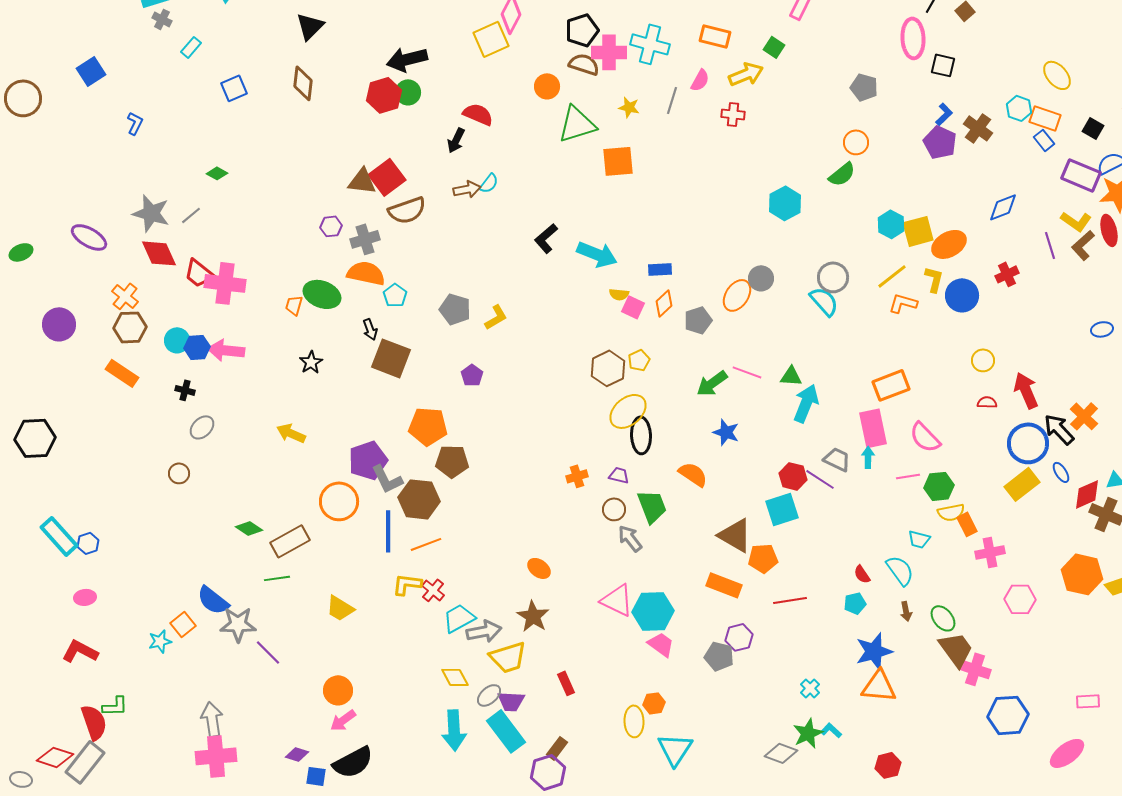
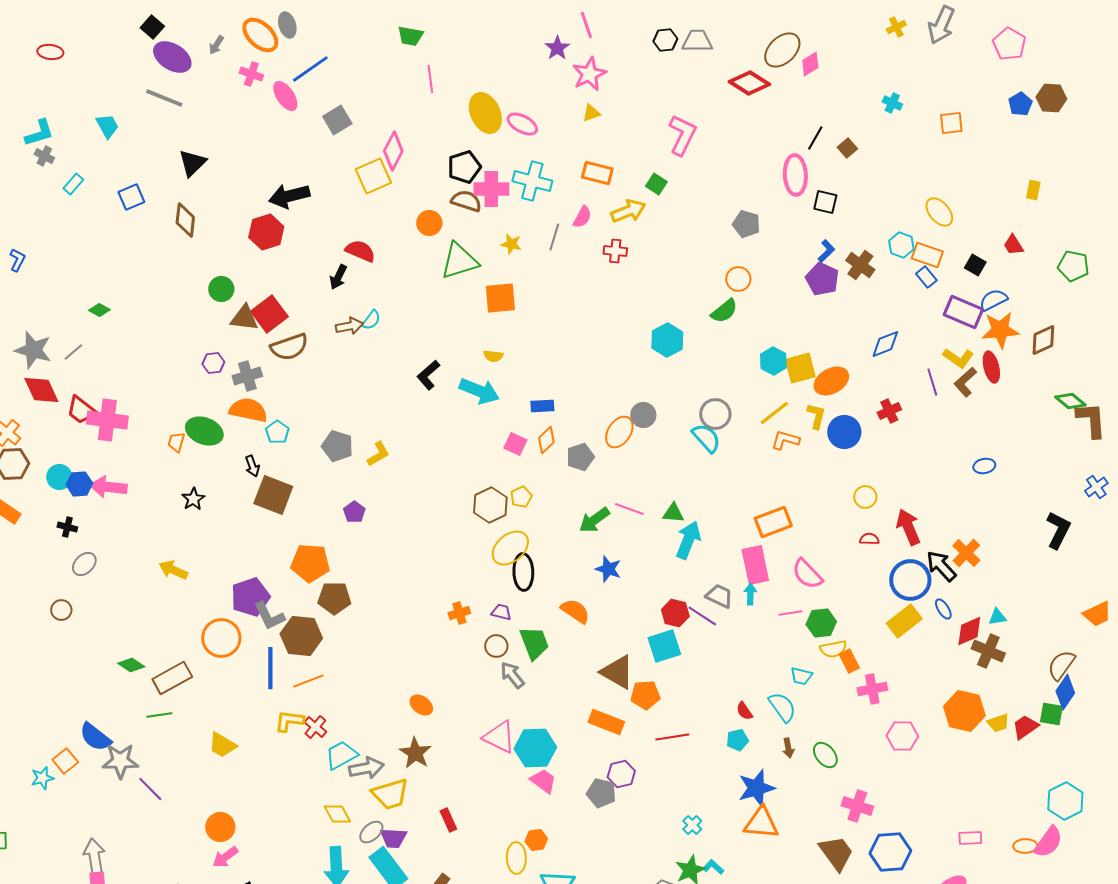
blue square: (234, 88) -> (131, 197), moved
green circle: (408, 92) -> (221, 289), moved
yellow semicircle: (619, 294) -> (493, 356), moved
brown trapezoid: (956, 649) -> (836, 853), moved

